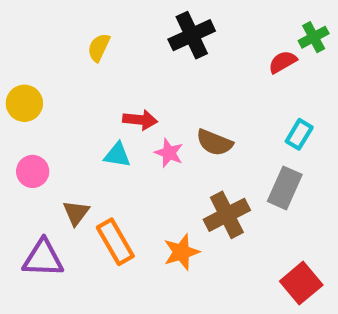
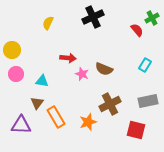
red semicircle: (283, 62) -> (137, 30), turned 80
cyan triangle: (117, 155) -> (42, 81), moved
pink circle: (33, 171) -> (16, 74), moved
gray rectangle: (285, 188) -> (148, 101), moved, turned 54
red square: (301, 283) -> (136, 130), moved, turned -36

